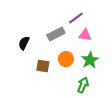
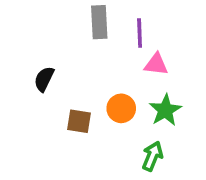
purple line: (76, 18) -> (140, 33), turned -56
gray rectangle: (56, 34) -> (99, 22), moved, turned -66

